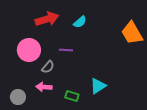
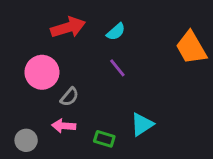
purple line: (66, 50) -> (117, 68), moved, turned 48

